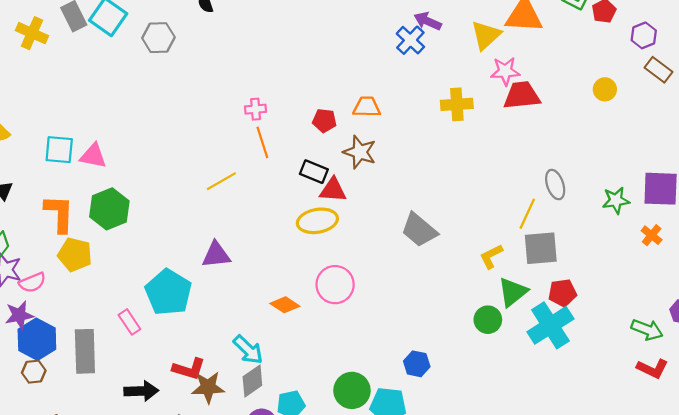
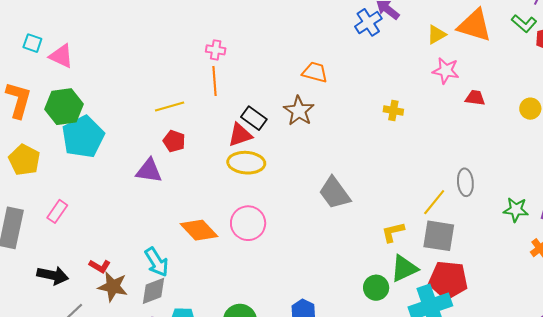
yellow triangle: (486, 35) -> (436, 35), size x0.7
red trapezoid: (522, 95) -> (475, 98), moved, size x0.6
yellow cross: (457, 104) -> (393, 111), moved, size x0.7
red pentagon: (324, 121) -> (174, 141), moved
cyan square: (59, 150) -> (32, 43), size x0.7
red triangle: (333, 190) -> (240, 135), moved, turned -36
yellow pentagon: (75, 254) -> (24, 160), moved
cyan pentagon: (168, 292) -> (83, 137), moved
red pentagon: (562, 293) -> (448, 280), size x1.5
orange diamond: (285, 305) -> (199, 230), size x1.4
pink rectangle: (129, 322) -> (57, 211), turned 55
red L-shape: (189, 369) -> (100, 266), size x0.7

